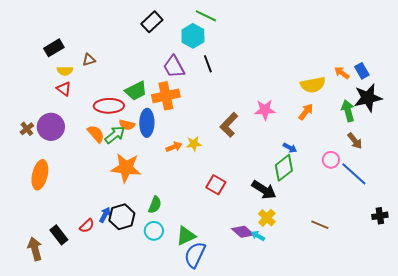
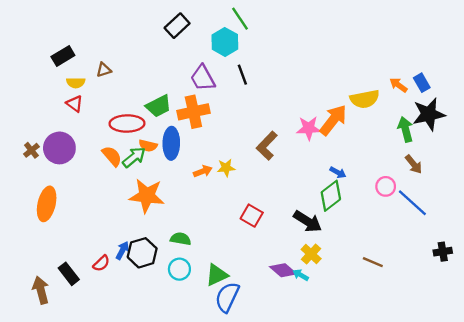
green line: (206, 16) -> (240, 19), turned 30
orange arrow: (306, 112) -> (333, 120), moved, size x1.6
green semicircle: (155, 205) -> (181, 239), turned -102

